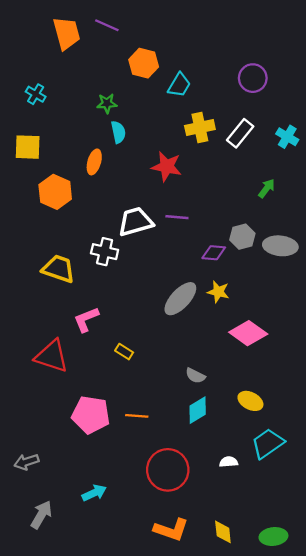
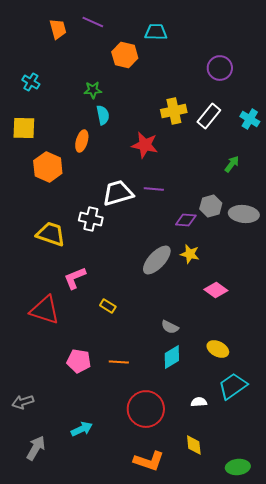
orange trapezoid: (67, 33) -> (58, 29), size x0.7
cyan trapezoid: (179, 85) -> (156, 32), moved, turned -120
pink diamond: (248, 333) -> (216, 290), size x0.7
pink pentagon: (91, 415) -> (79, 361), size x0.7
yellow diamond: (223, 532) -> (194, 445), moved

